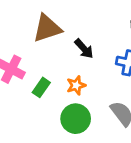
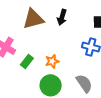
black arrow: (84, 49) -> (62, 17), moved, turned 56

